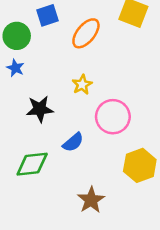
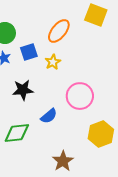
blue square: (47, 15) -> (29, 52), moved
yellow star: (82, 85) -> (53, 62), moved

